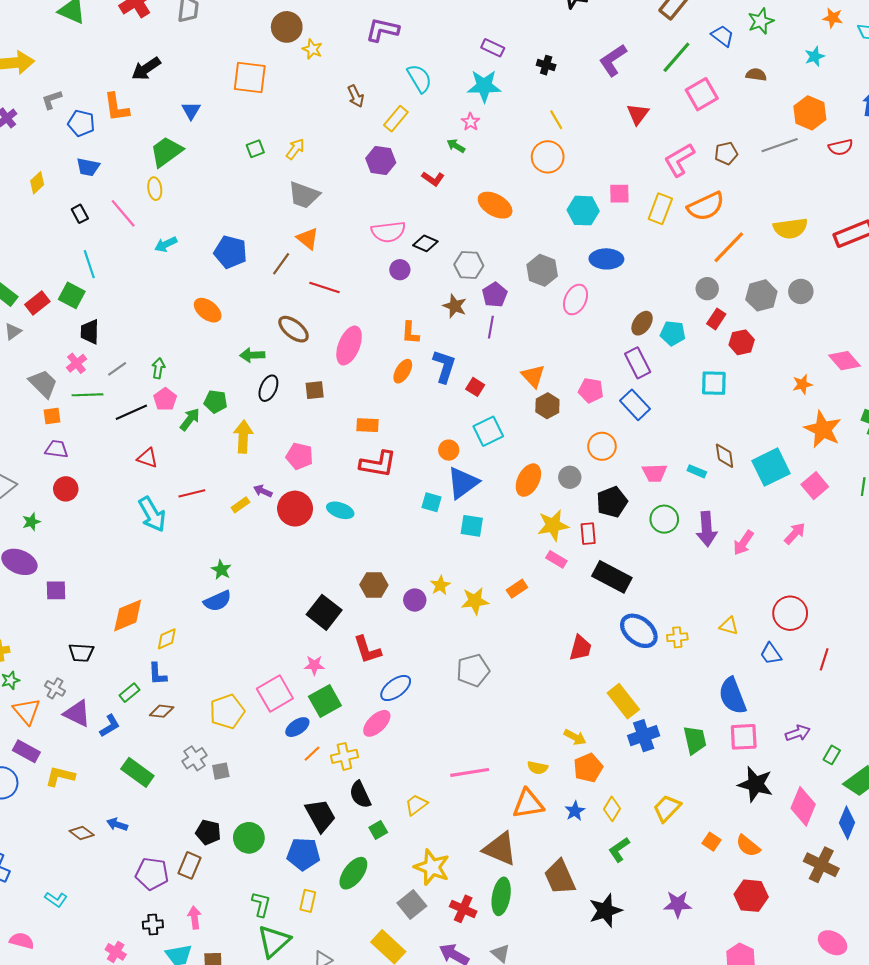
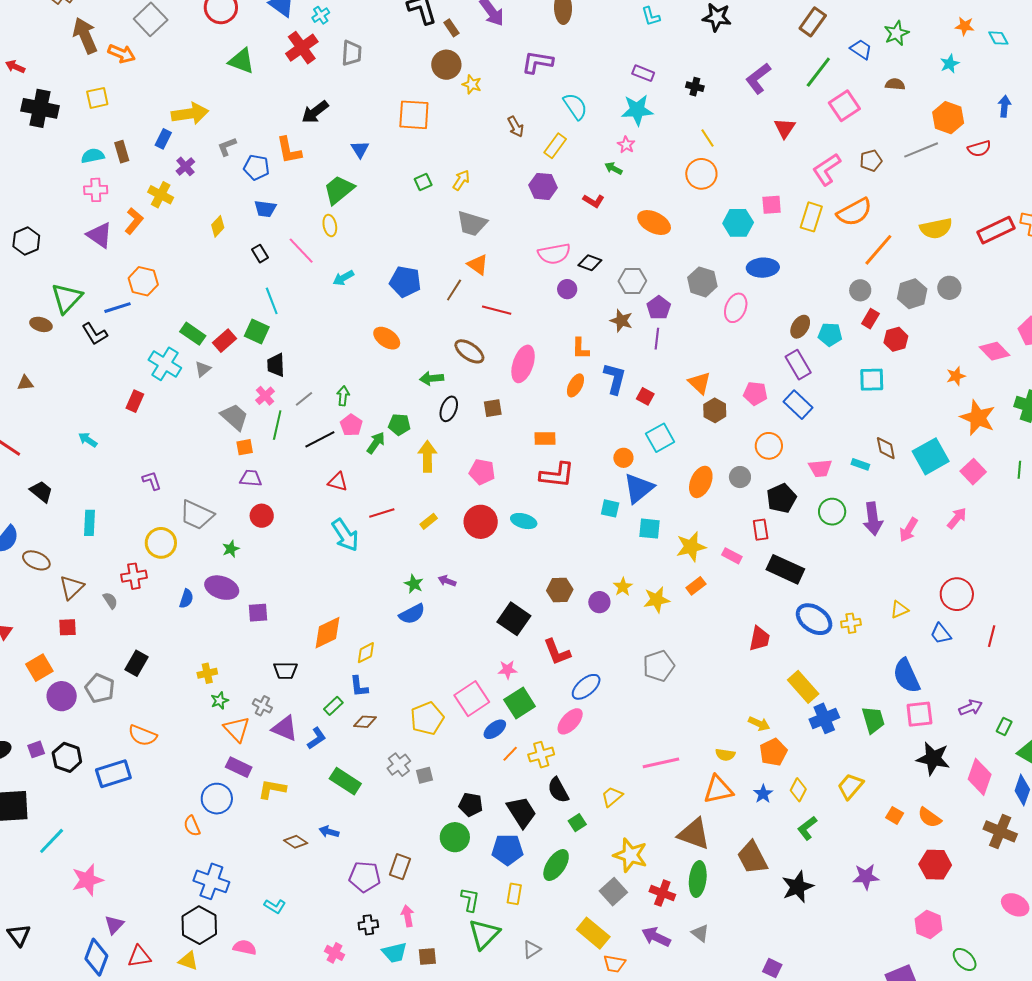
green line: (88, 395) -> (277, 425), turned -72
purple arrow: (263, 491) -> (447, 581), moved
yellow star: (553, 525) -> (691, 547), moved
yellow triangle: (729, 626) -> (899, 610), turned -36
black pentagon: (208, 832) -> (471, 805), moved

